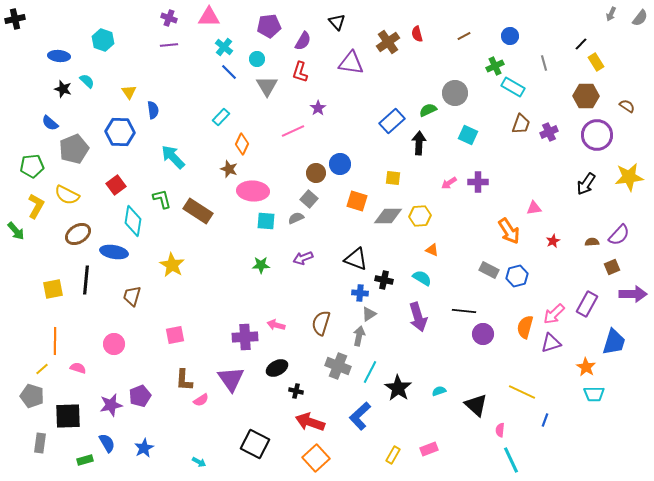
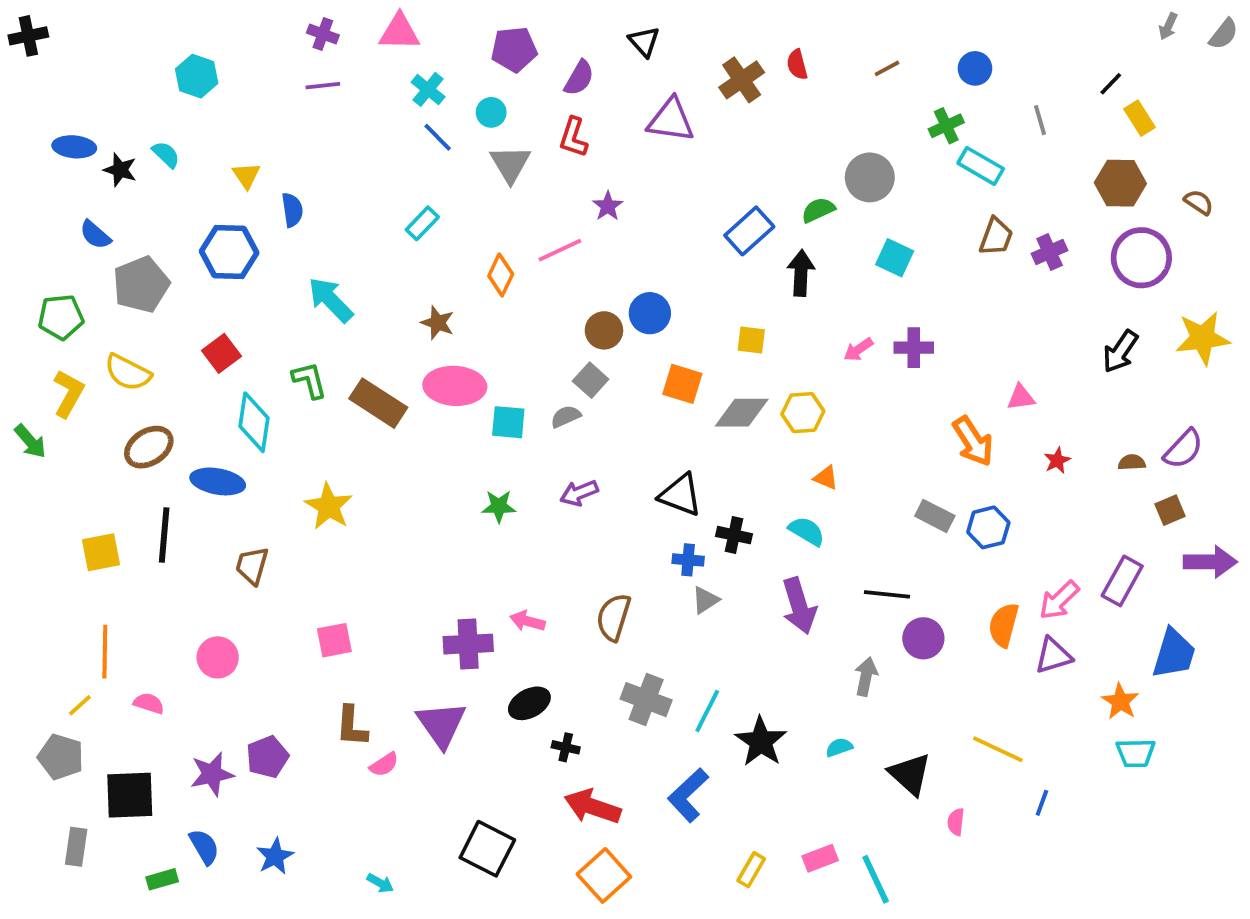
blue ellipse: (59, 56) -> (74, 147), moved
orange diamond: (242, 144) -> (501, 275), moved
pink ellipse: (253, 191) -> (455, 386), moved
gray arrow: (359, 336) -> (866, 677), moved
cyan line: (511, 460) -> (876, 879), moved

